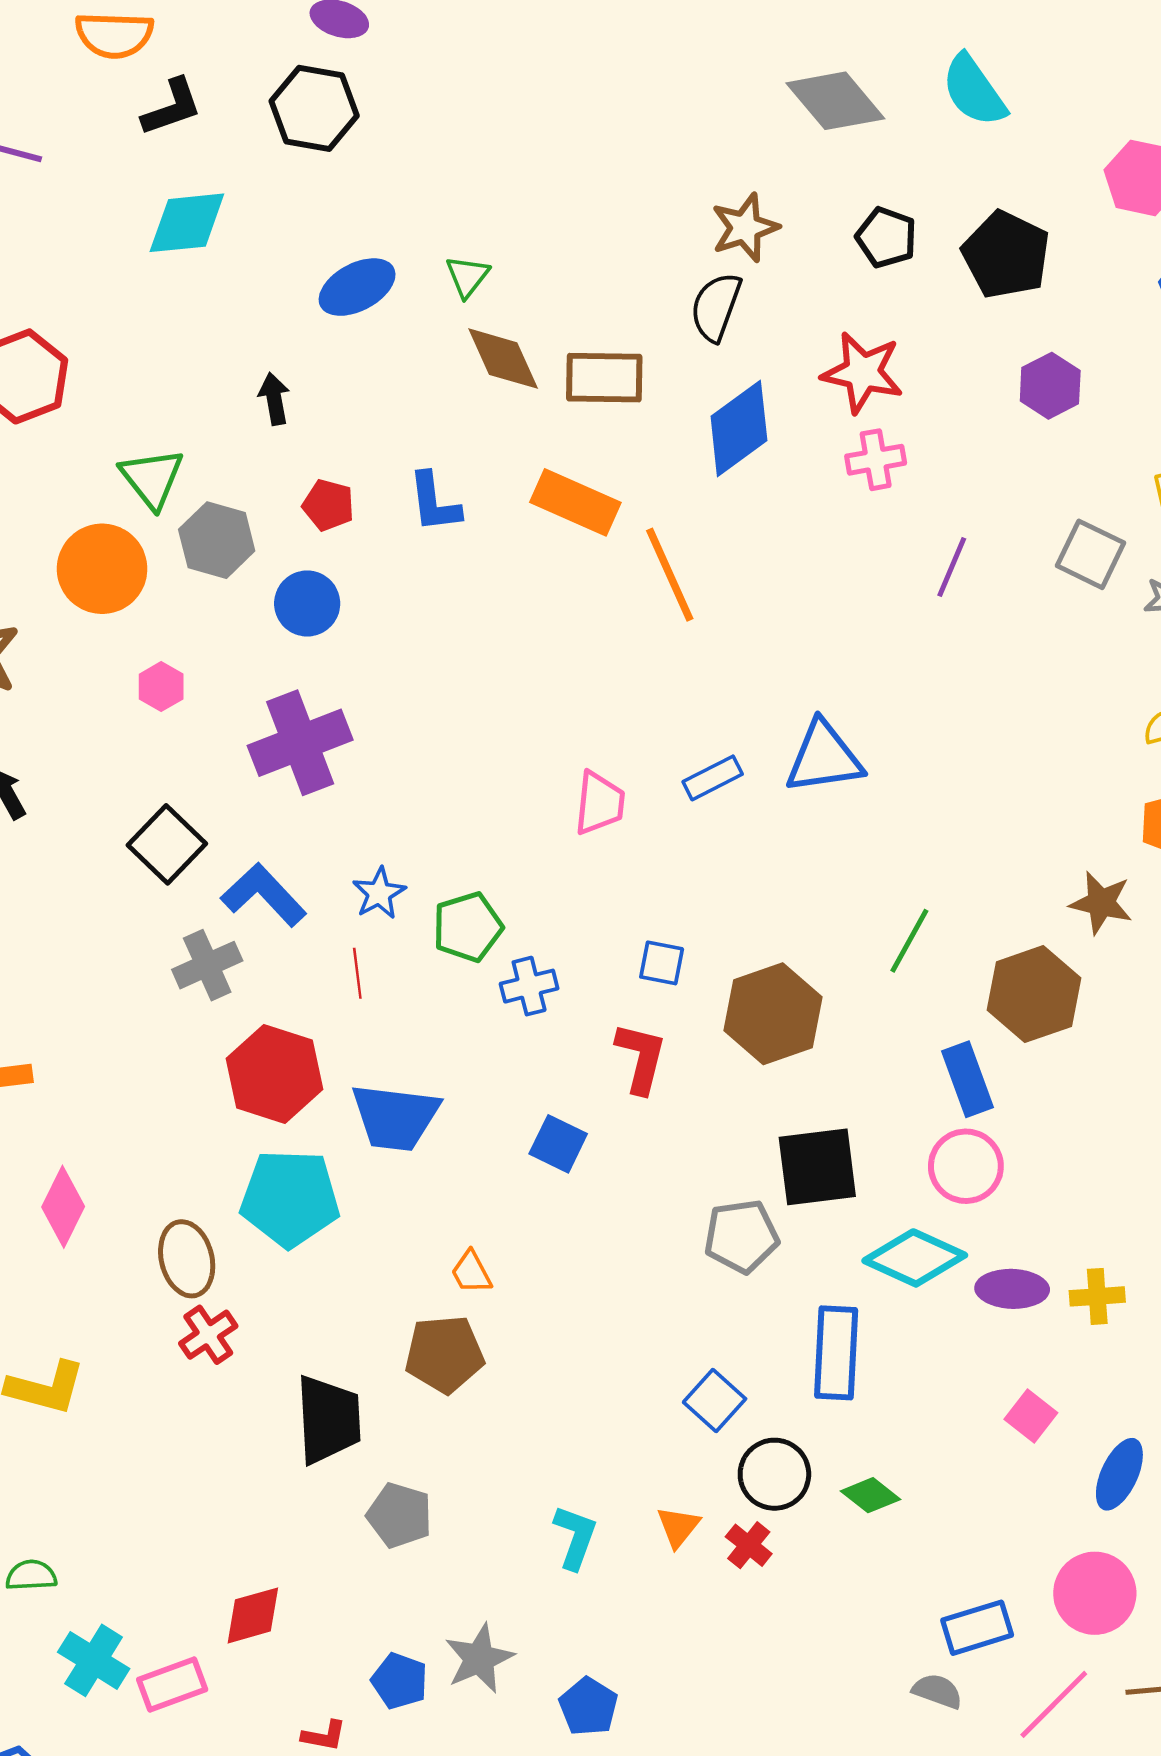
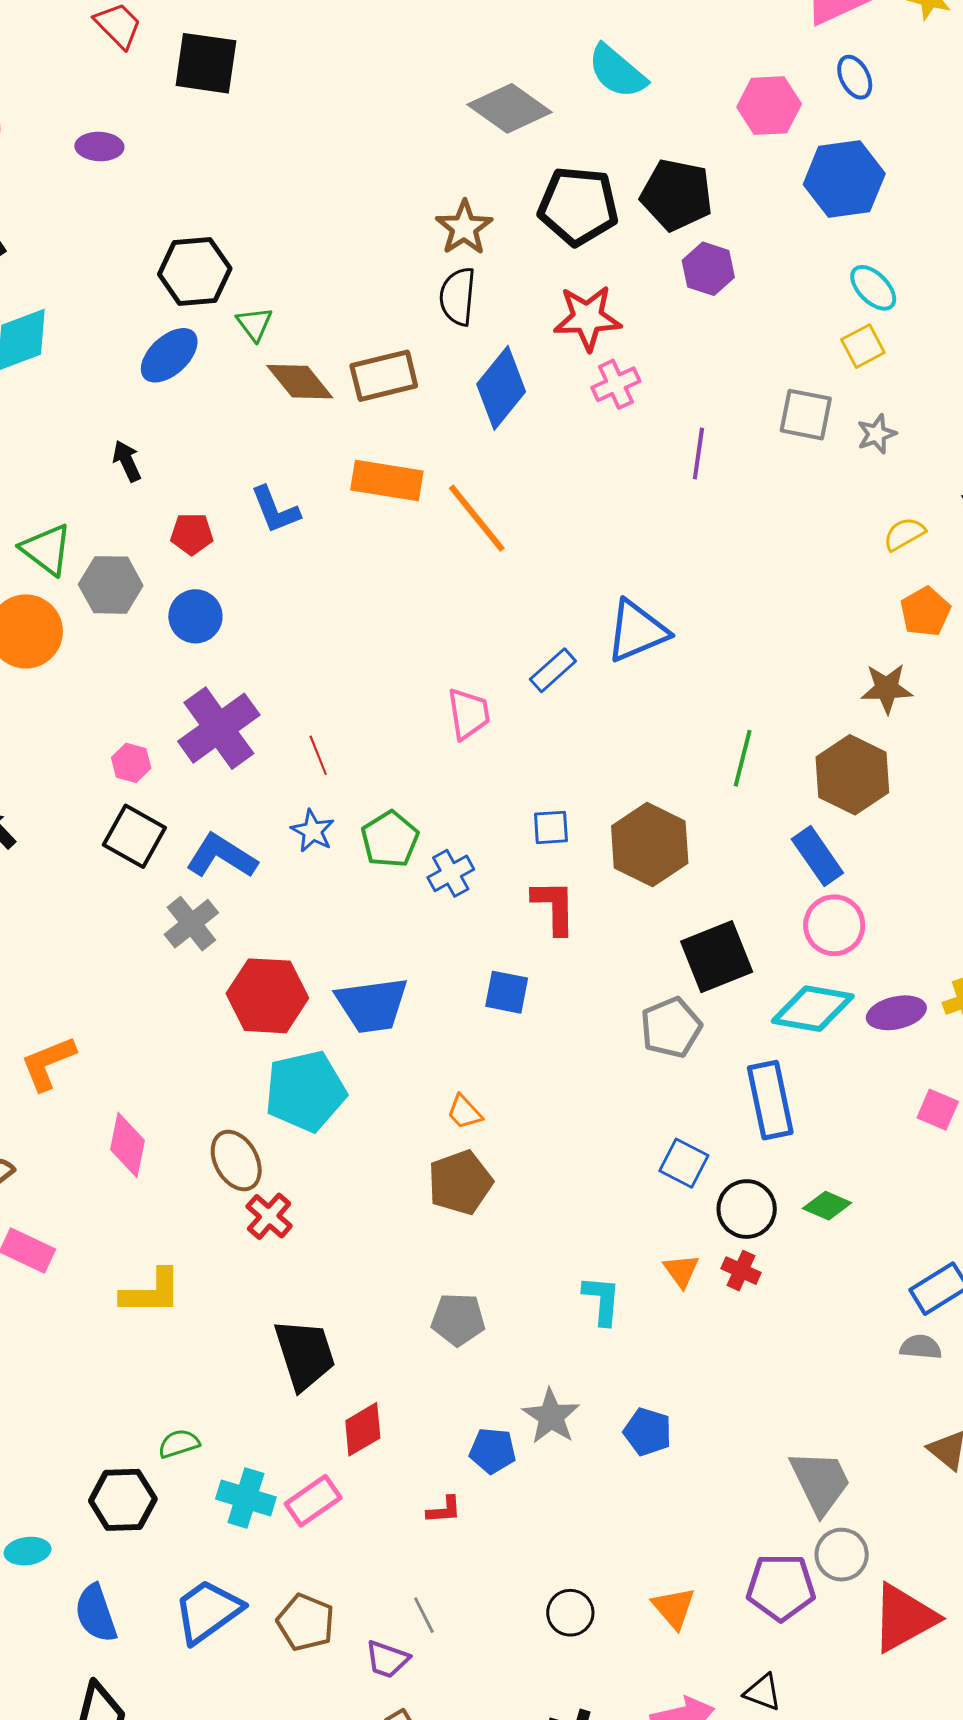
black hexagon: (314, 108) -> (195, 271), moved
black pentagon: (886, 237) -> (578, 206), size x1.6
purple hexagon: (1050, 386) -> (708, 269), moved
pink hexagon: (161, 687) -> (131, 763), moved
red line: (357, 973) -> (318, 755), moved
black trapezoid: (328, 1420) -> (305, 1354), moved

